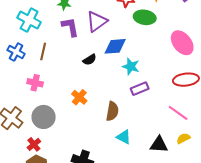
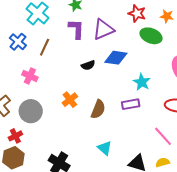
cyan star: (131, 66) -> (142, 82), moved
brown semicircle: (112, 111) -> (98, 109), moved

